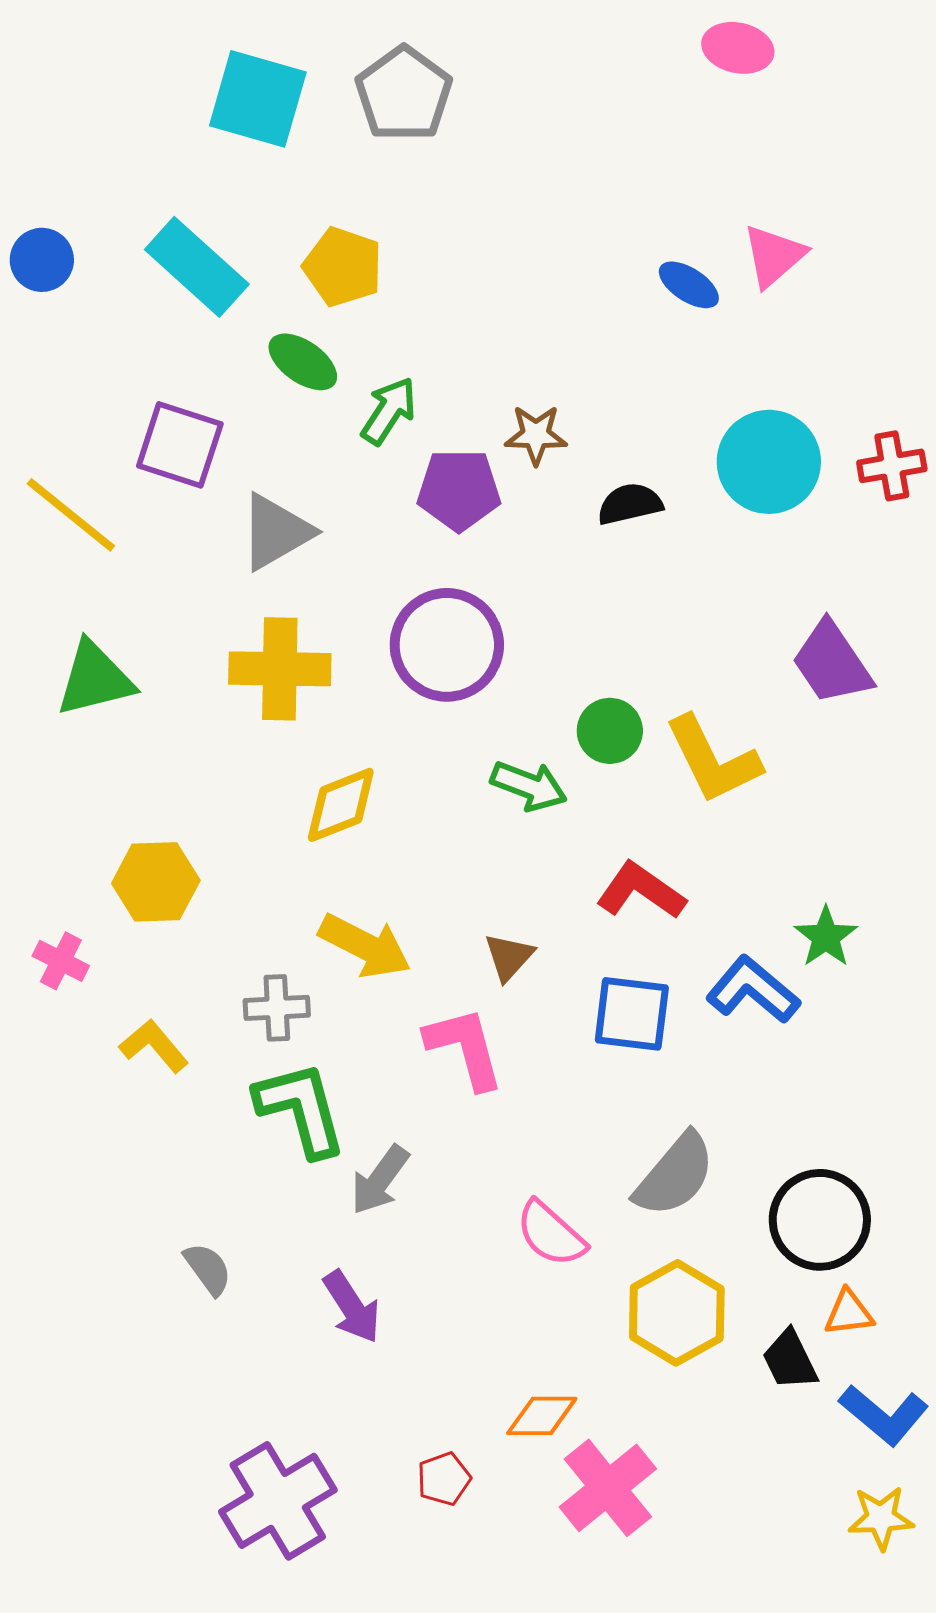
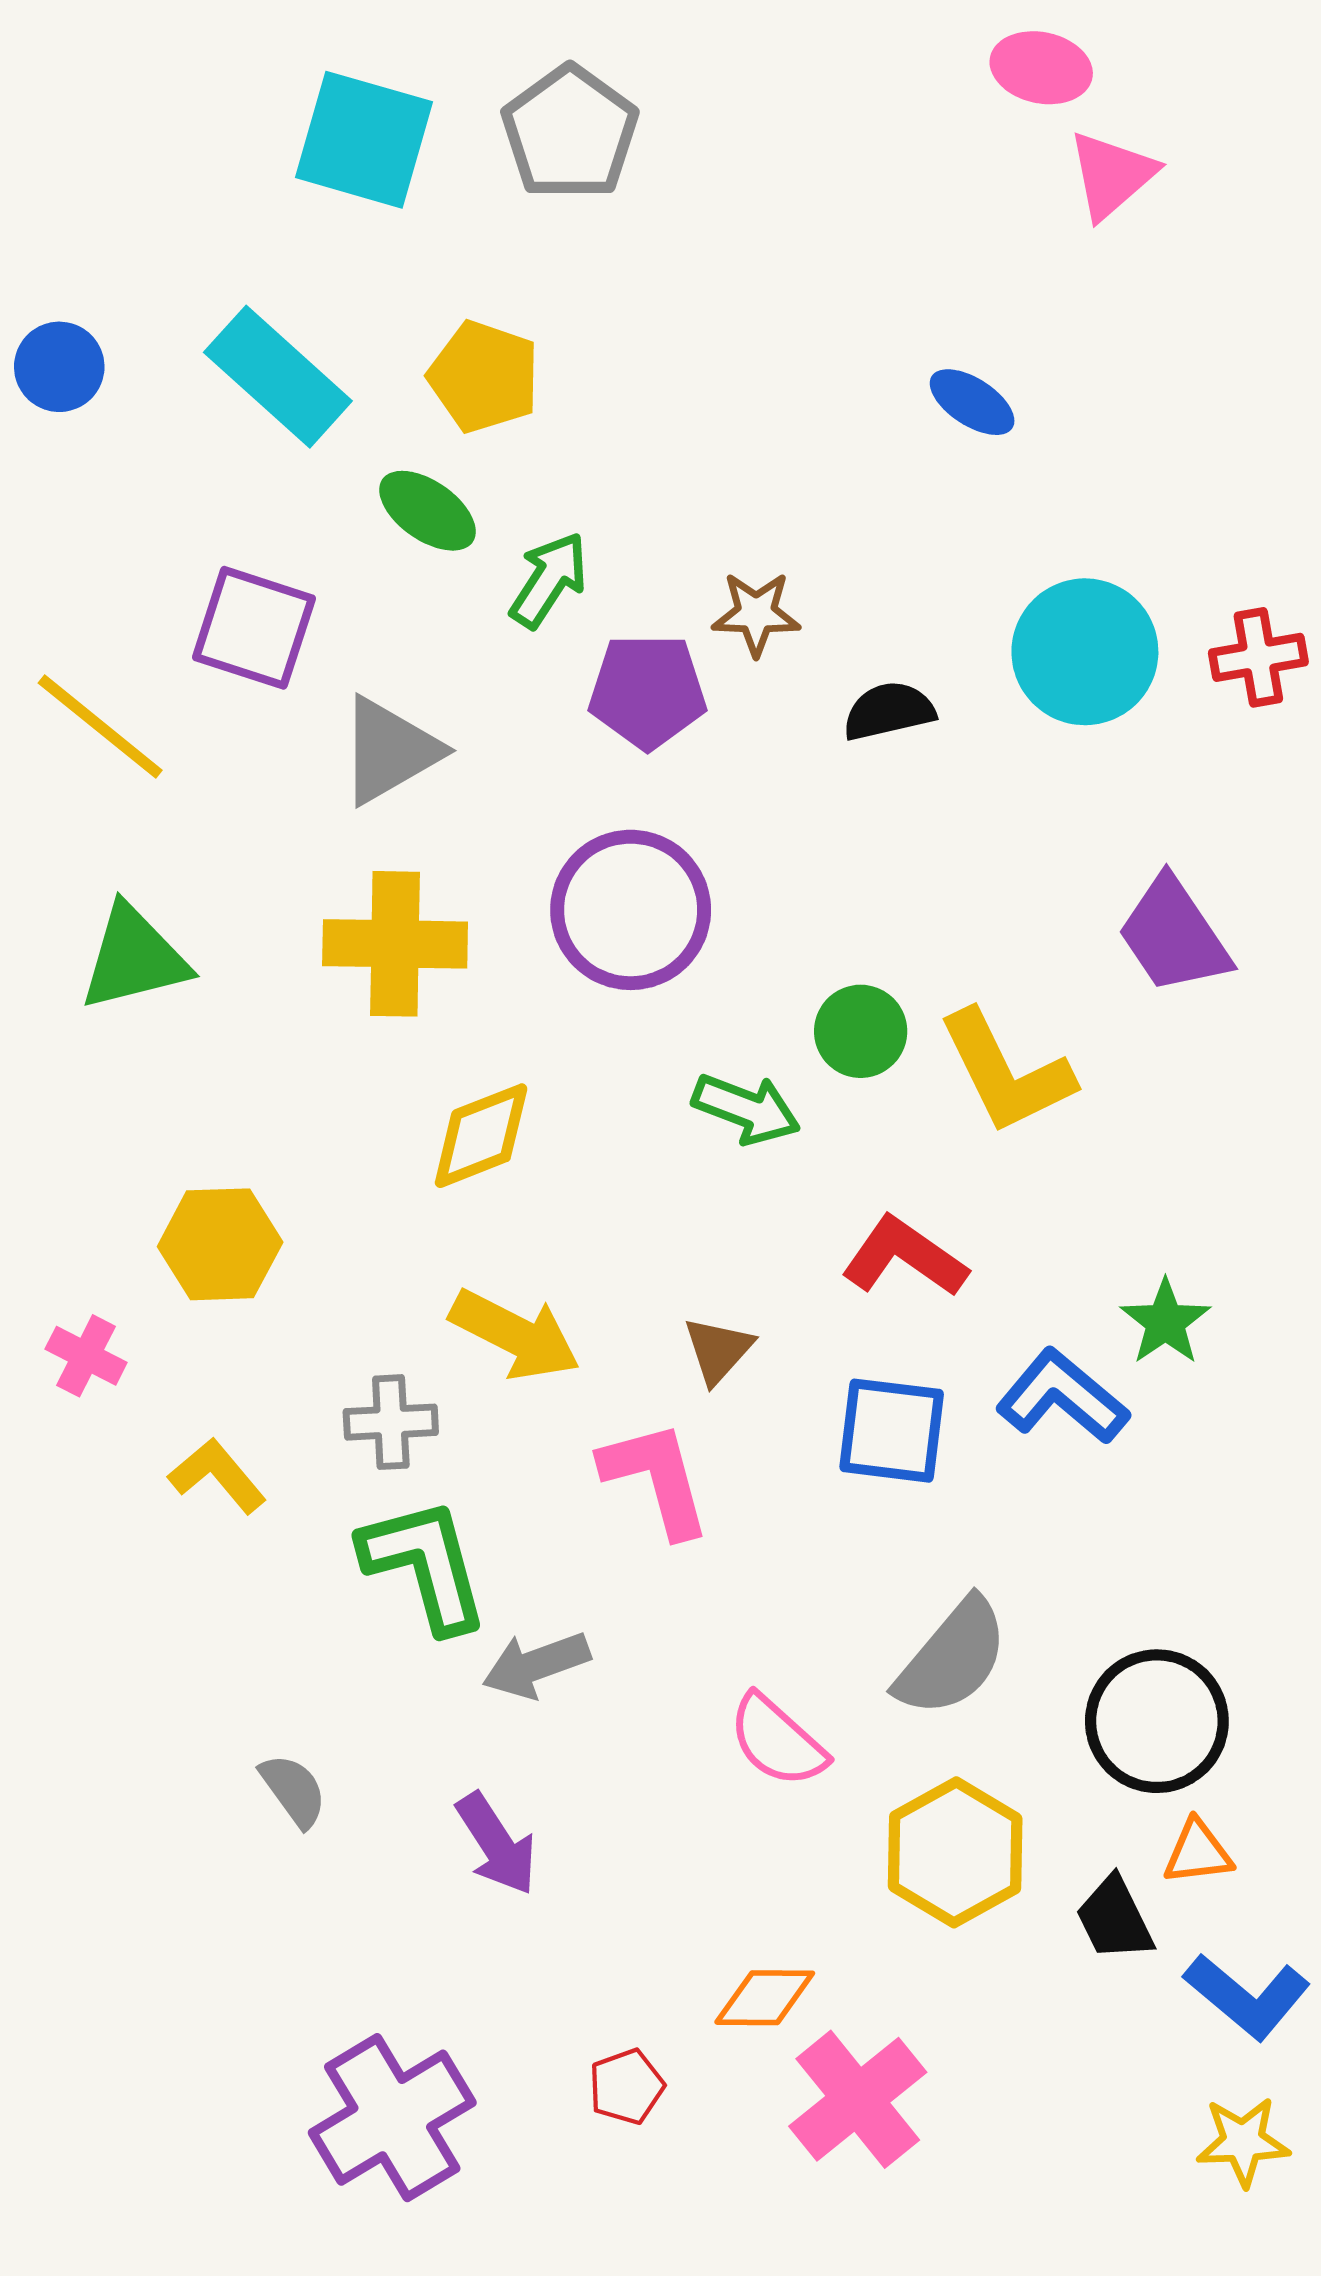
pink triangle: (774, 256) -> (1112, 175), moved
gray arrow: (380, 1180) -> (536, 1665), turned 34

